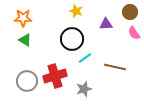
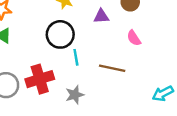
pink semicircle: (134, 33) -> (134, 38), moved
cyan line: (85, 58) -> (76, 57), turned -64

